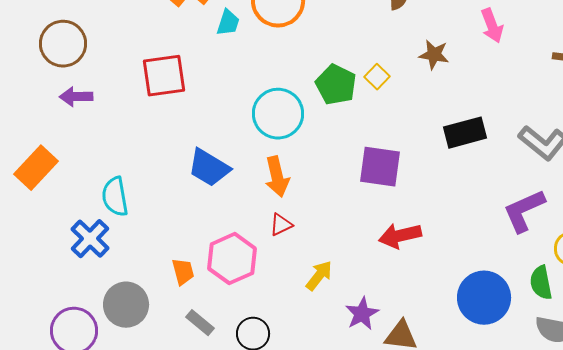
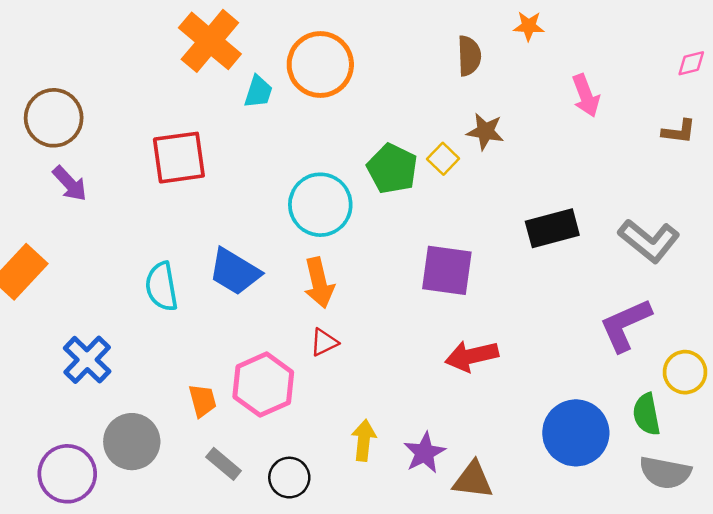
brown star: (434, 55) -> (485, 131), moved
purple arrow: (76, 97) -> (70, 184), turned -132
cyan semicircle: (115, 197) -> (162, 287), moved
yellow arrow: (319, 276) -> (364, 440), moved, turned -32

